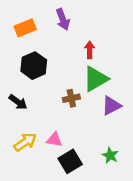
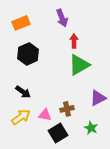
purple arrow: (63, 19) -> (62, 18), moved
brown cross: (71, 98) -> (67, 109), moved
black arrow: (18, 102) -> (23, 92), moved
purple triangle: (111, 106) -> (98, 98), moved

